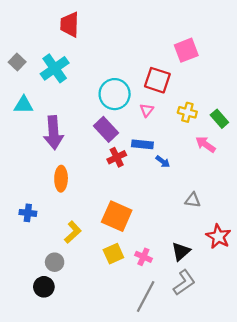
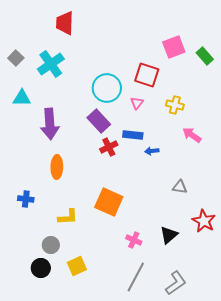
green rectangle: (219, 119) -> (205, 56), moved
blue arrow: (163, 162) -> (152, 151), turned 136
yellow L-shape: (73, 232) -> (68, 217), turned 40
yellow square: (113, 254) -> (77, 266), moved
gray L-shape: (184, 283) -> (176, 283), moved

